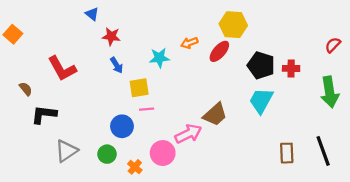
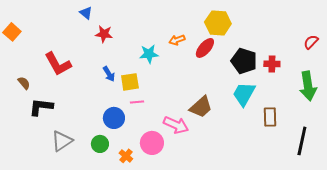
blue arrow: (117, 65) -> (109, 74), moved
pink arrow: (188, 134) -> (176, 125), turned 50
black line: (323, 151) -> (302, 141), turned 32
brown rectangle: (287, 153) -> (270, 117), moved

